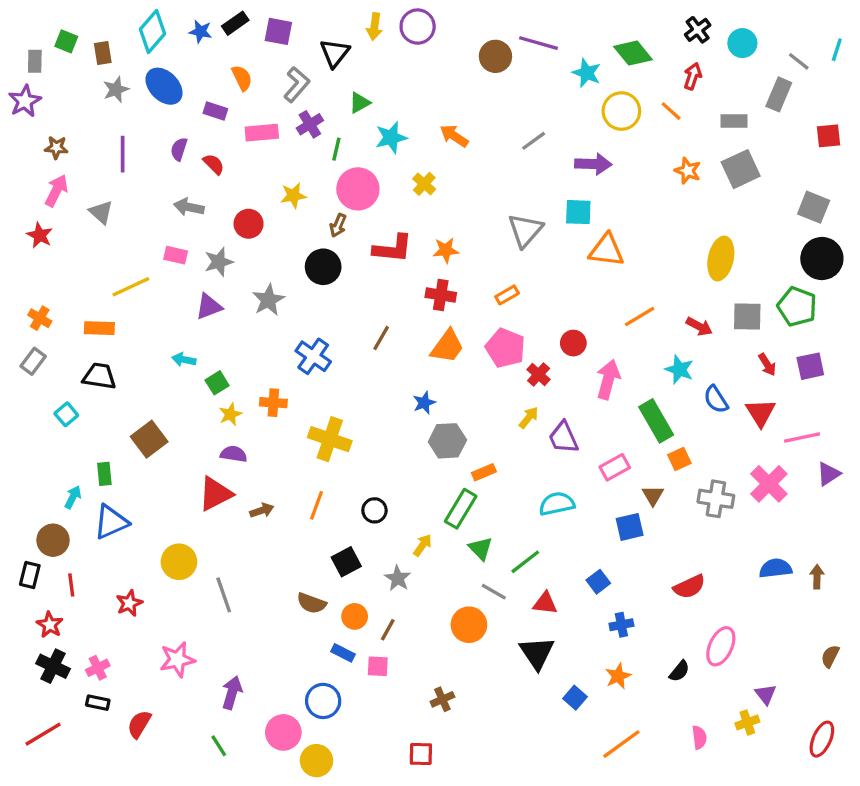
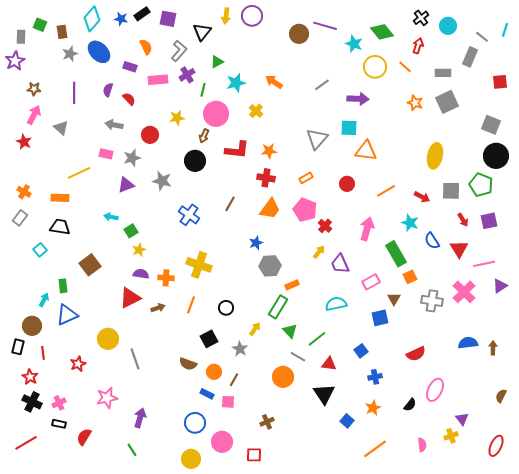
gray star: (268, 300) -> (162, 181), turned -30
red circle: (573, 343) -> (347, 184), moved
orange cross: (273, 403) -> (166, 278), moved
pink circle: (283, 732) -> (222, 442), moved

